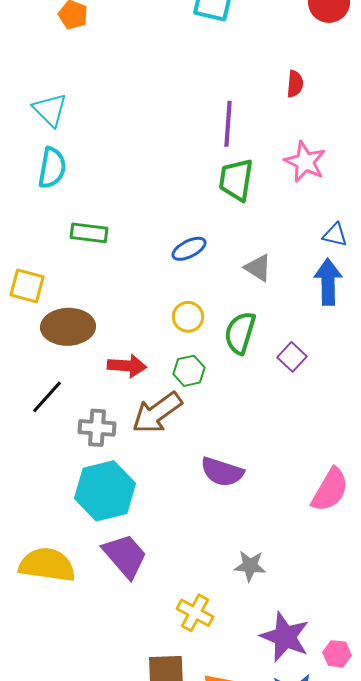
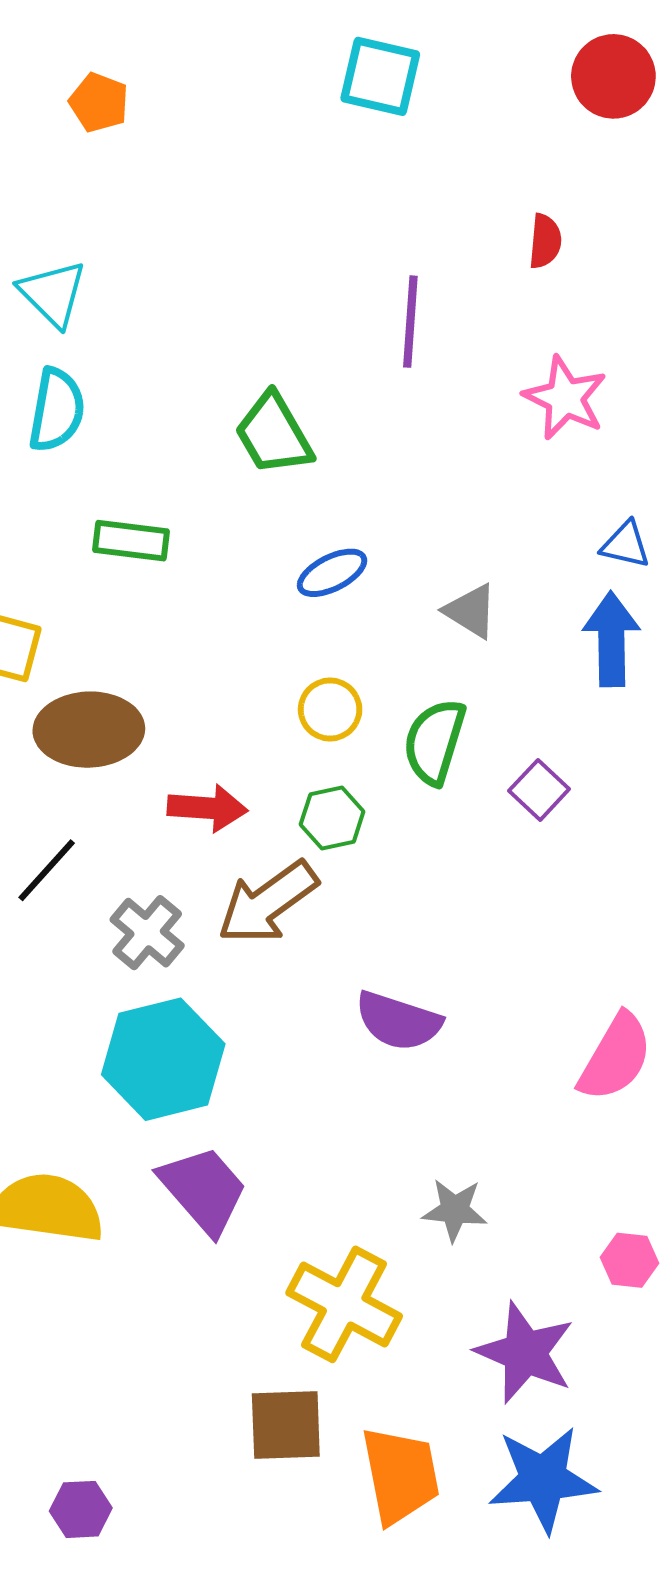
green trapezoid: (236, 180) -> (274, 434), moved, turned -39
gray cross: (97, 428) -> (147, 933), turned 36
yellow cross: (195, 613) -> (344, 1304), size x1.5
pink hexagon: (337, 654) -> (629, 1260), moved

